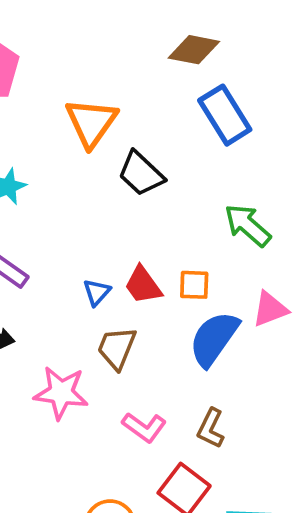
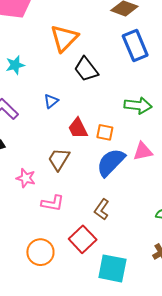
green arrow: (248, 225) -> (138, 105), turned 136
blue triangle: (97, 292) -> (51, 101), moved
pink star: (61, 393) -> (26, 178), size x0.7
pink L-shape: (144, 427) -> (53, 203), moved, turned -35

